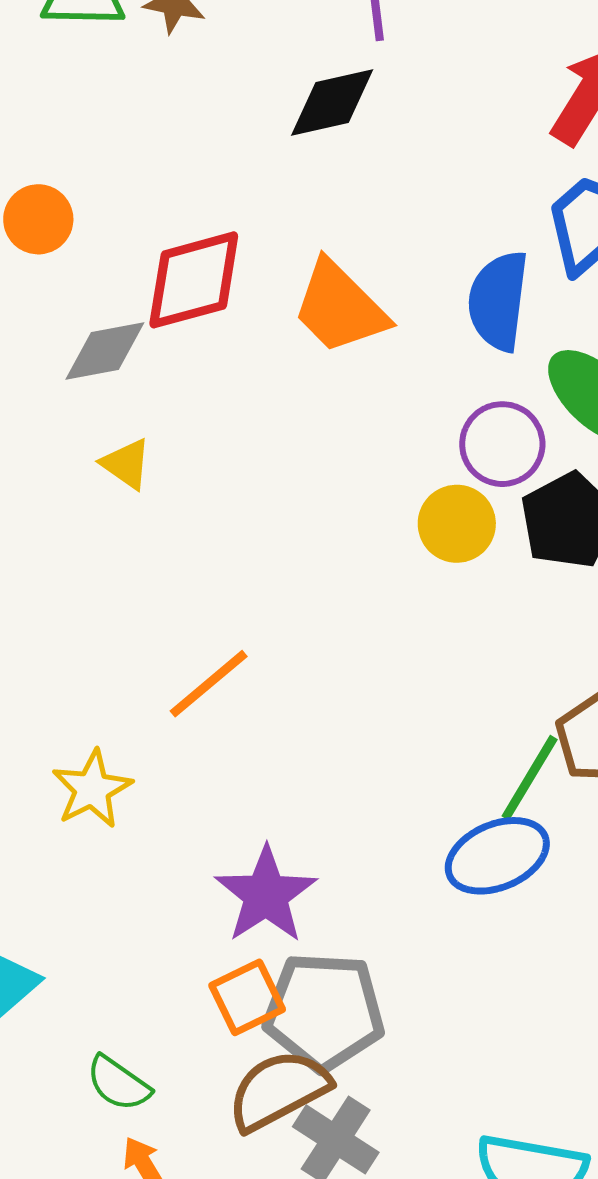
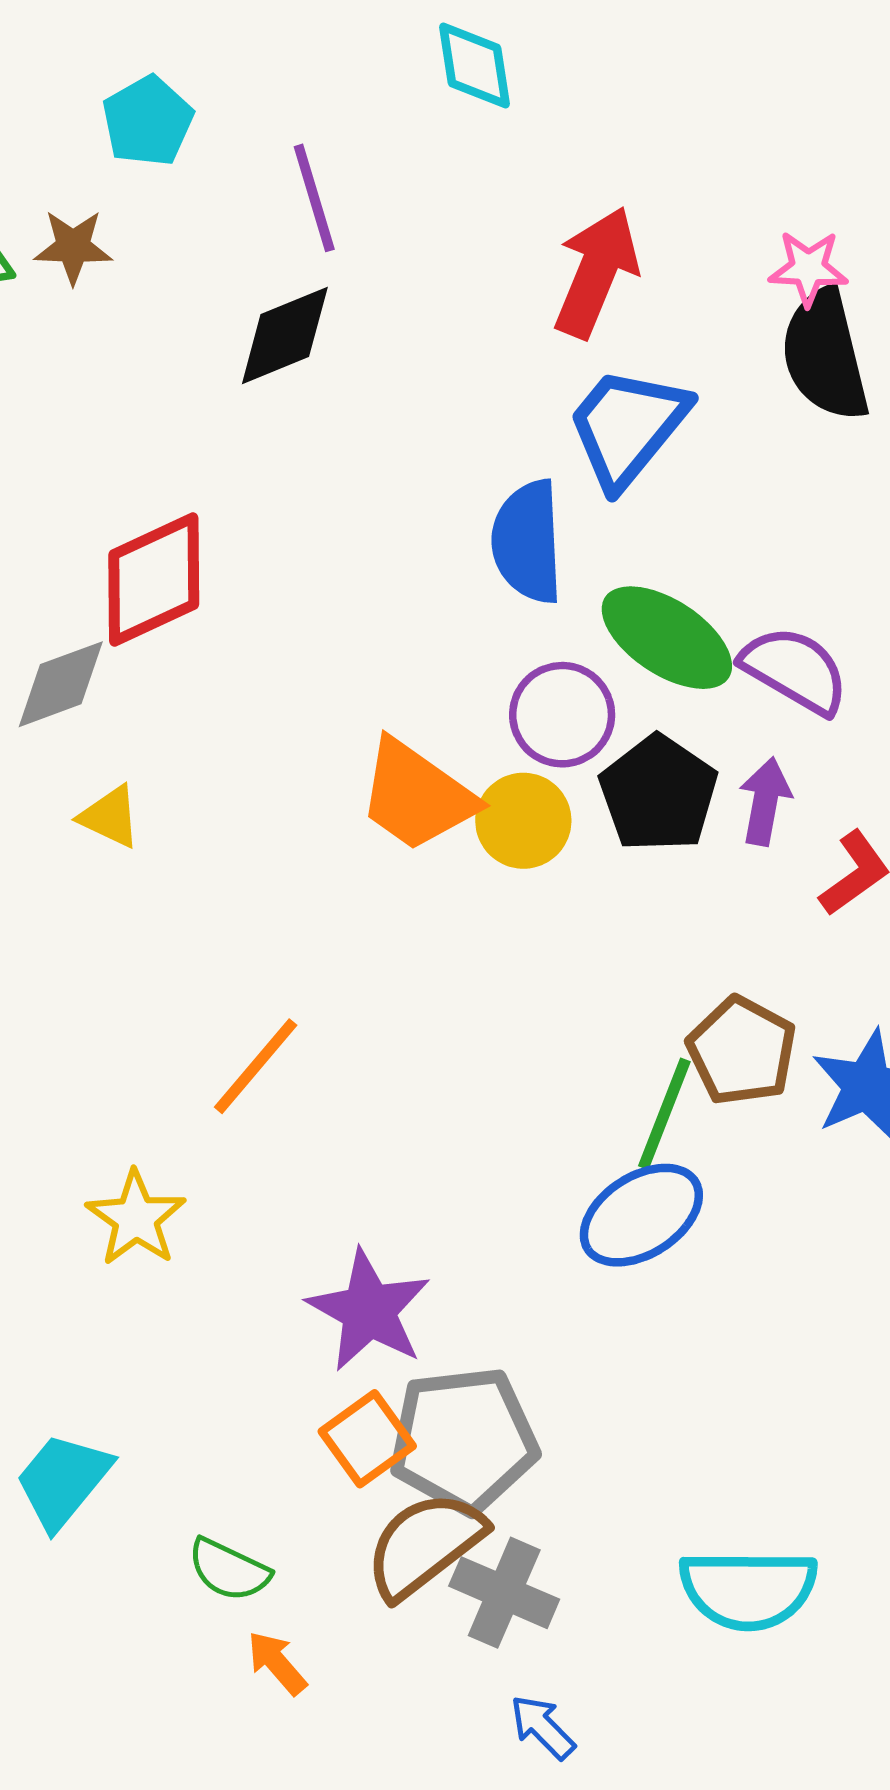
orange trapezoid: (340, 307) -> (417, 796), moved

